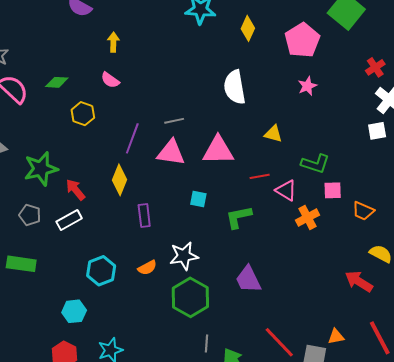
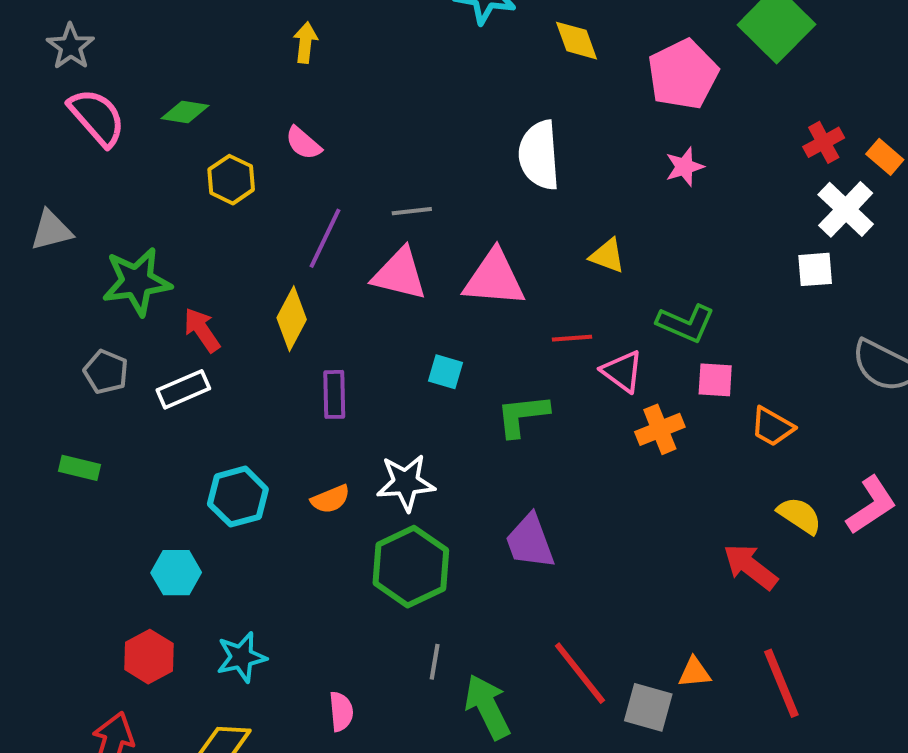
yellow diamond: (248, 28) -> (576, 41), turned -50
pink semicircle: (110, 80) -> (303, 143), moved
green rectangle: (21, 264) -> (79, 468), size x0.7

